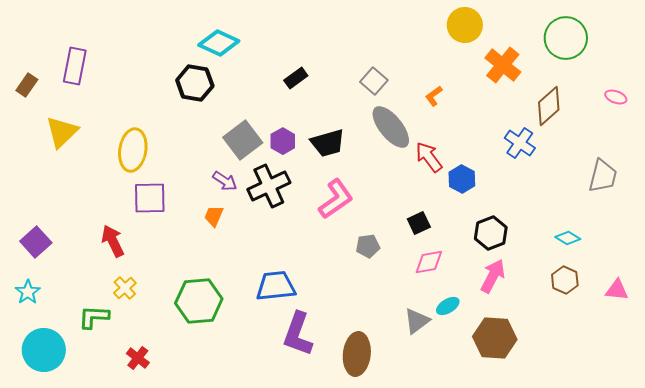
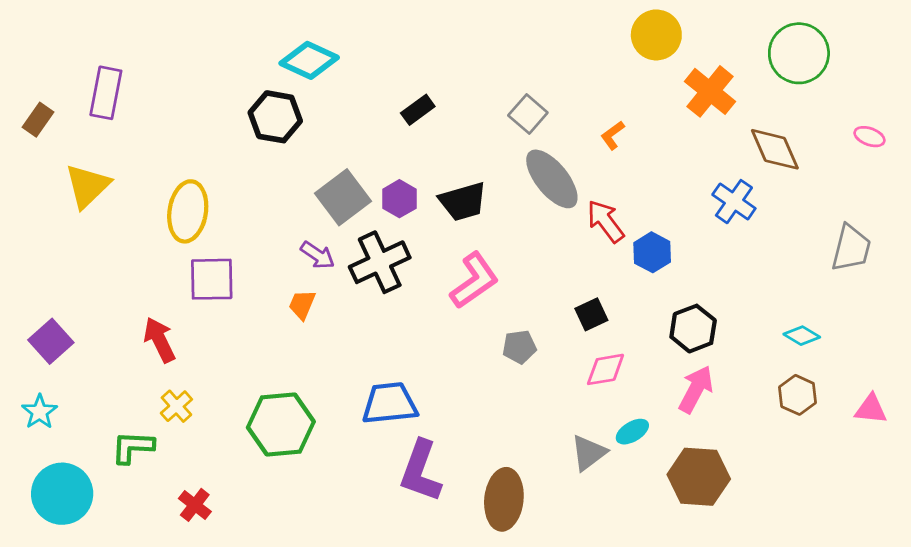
brown diamond: (549, 106) -> (775, 149), turned -72

